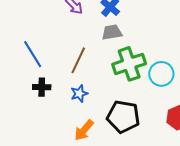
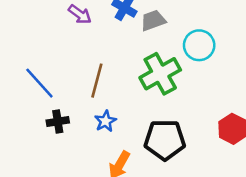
gray trapezoid: (112, 32) -> (153, 20), moved
cyan circle: (161, 74) -> (199, 45), moved

